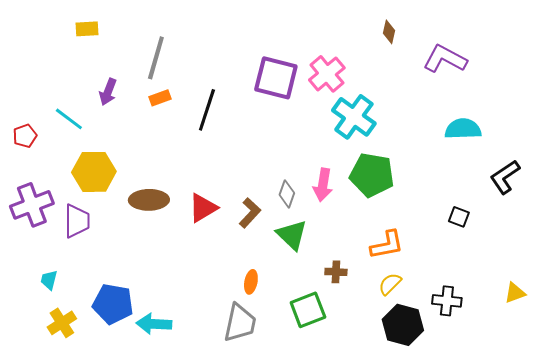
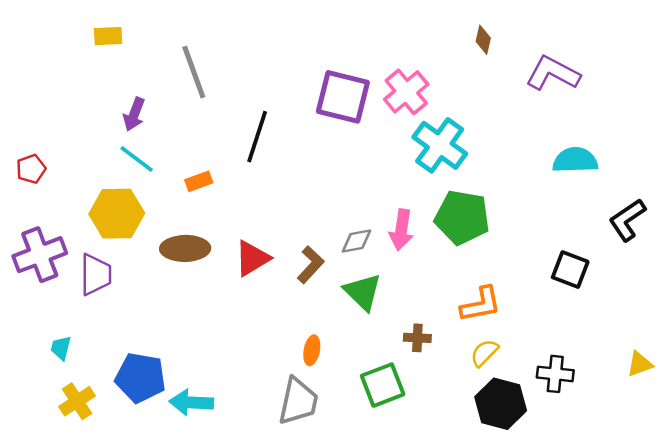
gray line: (156, 58) -> (194, 72), turned -36
orange rectangle: (160, 98) -> (199, 181), moved
cyan line: (69, 119) -> (137, 159), moved
gray diamond: (287, 194) -> (357, 241), turned 60
black square: (459, 217) -> (570, 270), size x1.4

